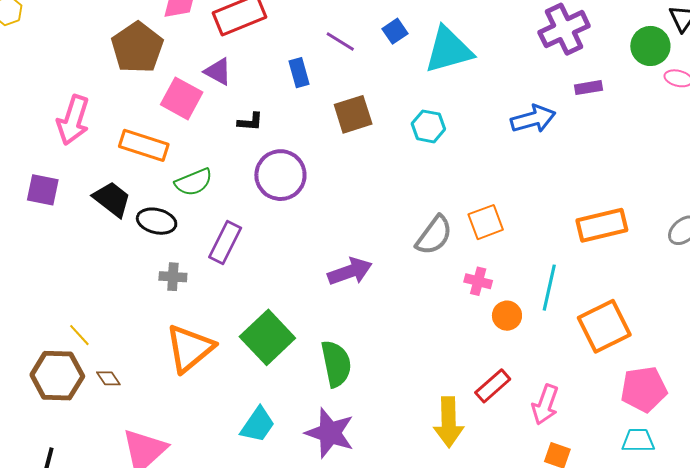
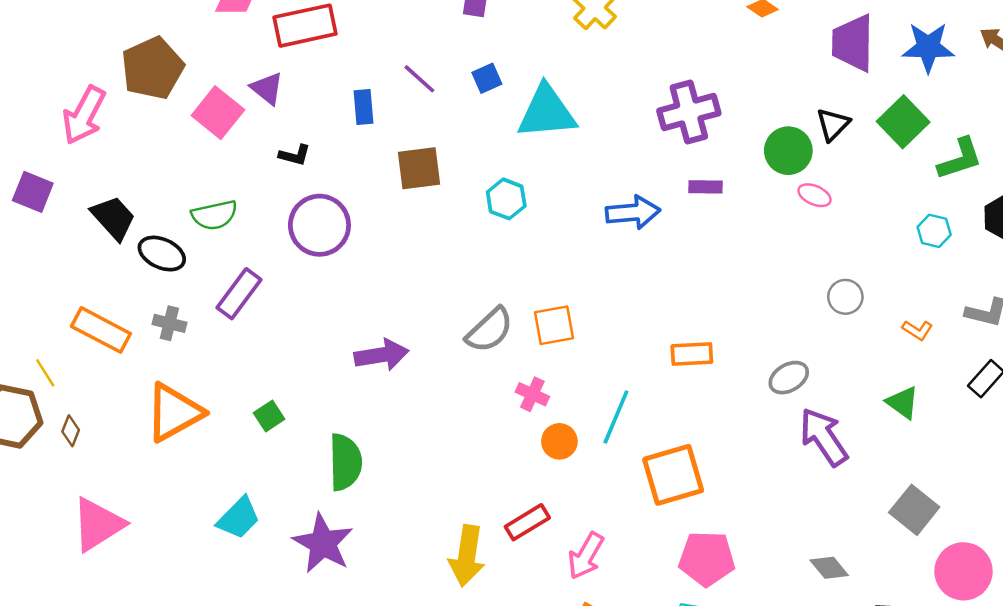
brown pentagon: (137, 48) -> (153, 68), moved
orange rectangle: (144, 145) -> (101, 330), moved
orange rectangle: (602, 225) -> (692, 354), size x0.7
green square: (267, 337) -> (269, 416), size x0.5
brown diamond: (108, 378) -> (71, 431), turned 45

